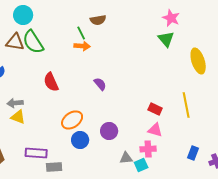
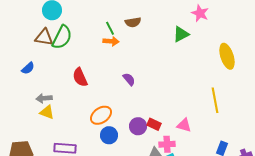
brown semicircle: (98, 20) -> (133, 22), moved
green triangle: (166, 39) -> (181, 34), moved, turned 42
green semicircle: (33, 42) -> (62, 37), turned -120
red rectangle: (155, 109) -> (154, 124), moved
pink cross: (148, 149) -> (167, 144), moved

